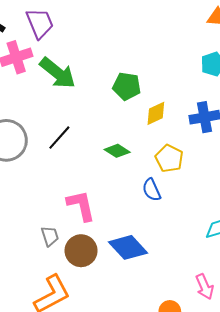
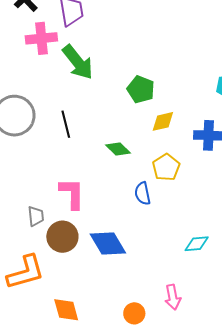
black line: (59, 138) -> (66, 124), turned -68

